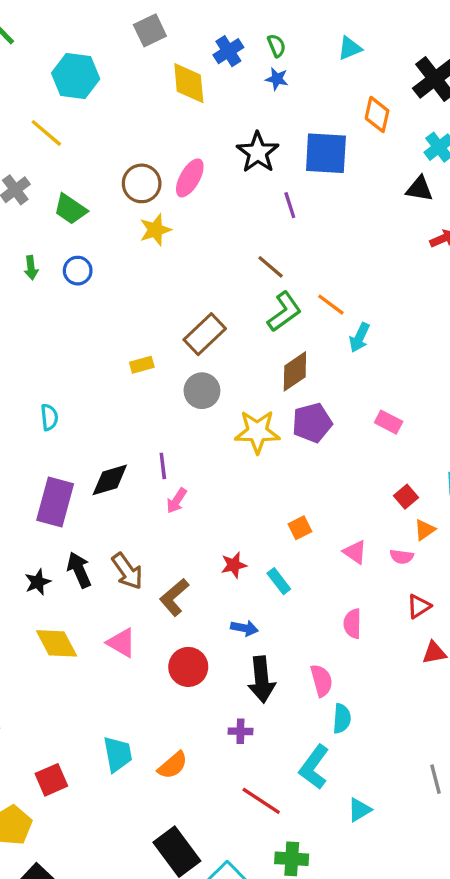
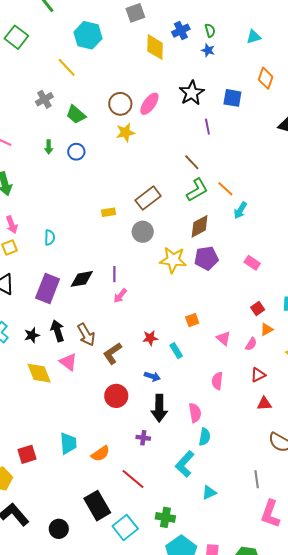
blue square: (326, 153) -> (232, 98), size x0.7
pink semicircle: (402, 557) -> (251, 344), turned -72
pink triangle: (121, 643) -> (68, 362), moved
red line: (261, 801) -> (133, 479), moved

